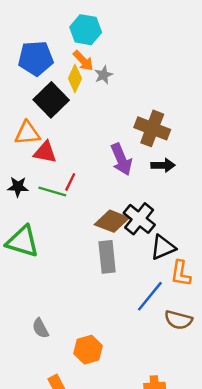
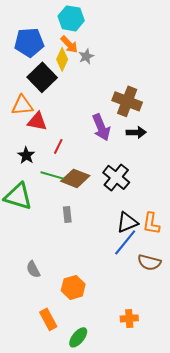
black star: (18, 187) -> (26, 155), moved, turned 30
green line: (52, 191) -> (52, 175), moved
brown diamond: (112, 221) -> (75, 178), moved
black triangle: (163, 247) -> (127, 222), moved
gray rectangle: (107, 257) -> (67, 214), moved, size x0.6

